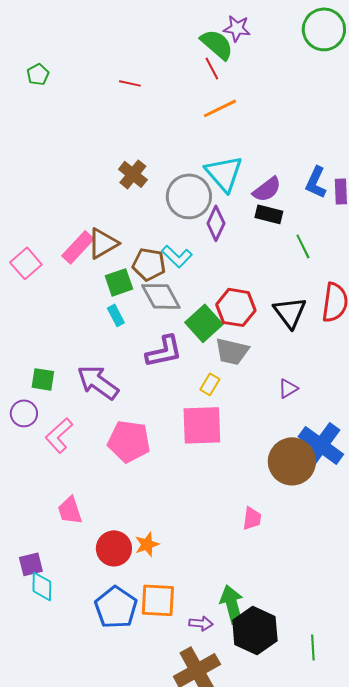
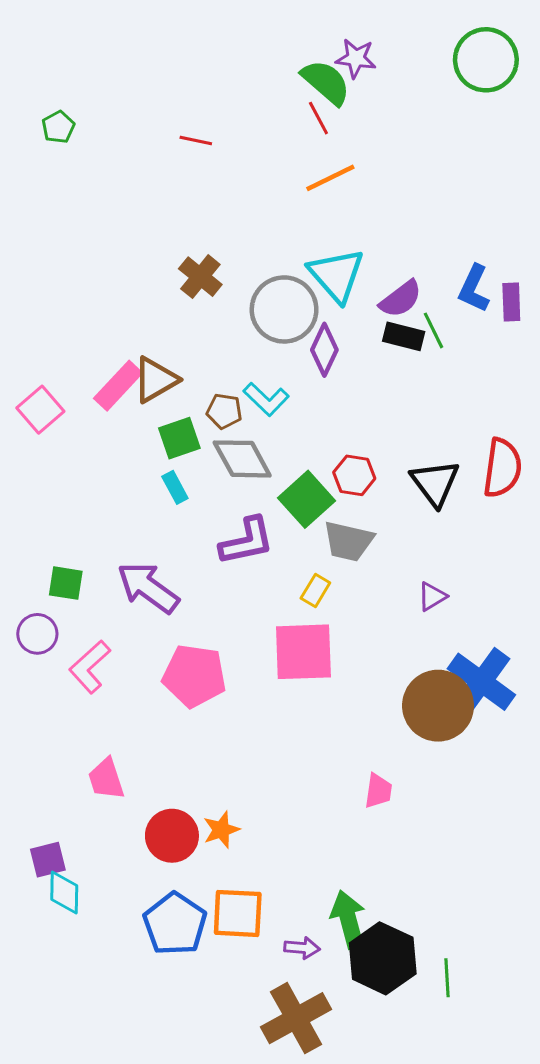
green line: (303, 246) -> (434, 330), moved
brown pentagon: (149, 264) -> (224, 411), size x0.7
red hexagon: (236, 307) -> (354, 475), size x0.7
green line: (313, 647) -> (447, 978), moved

